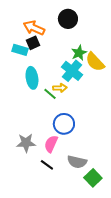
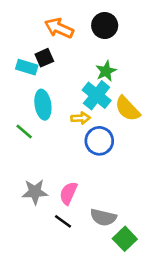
black circle: (68, 19) -> (105, 25), moved
orange arrow: (34, 28) -> (59, 28), moved
yellow semicircle: (95, 62) -> (127, 109), moved
green line: (50, 94) -> (24, 131), moved
blue circle: (64, 124) -> (99, 141), moved

